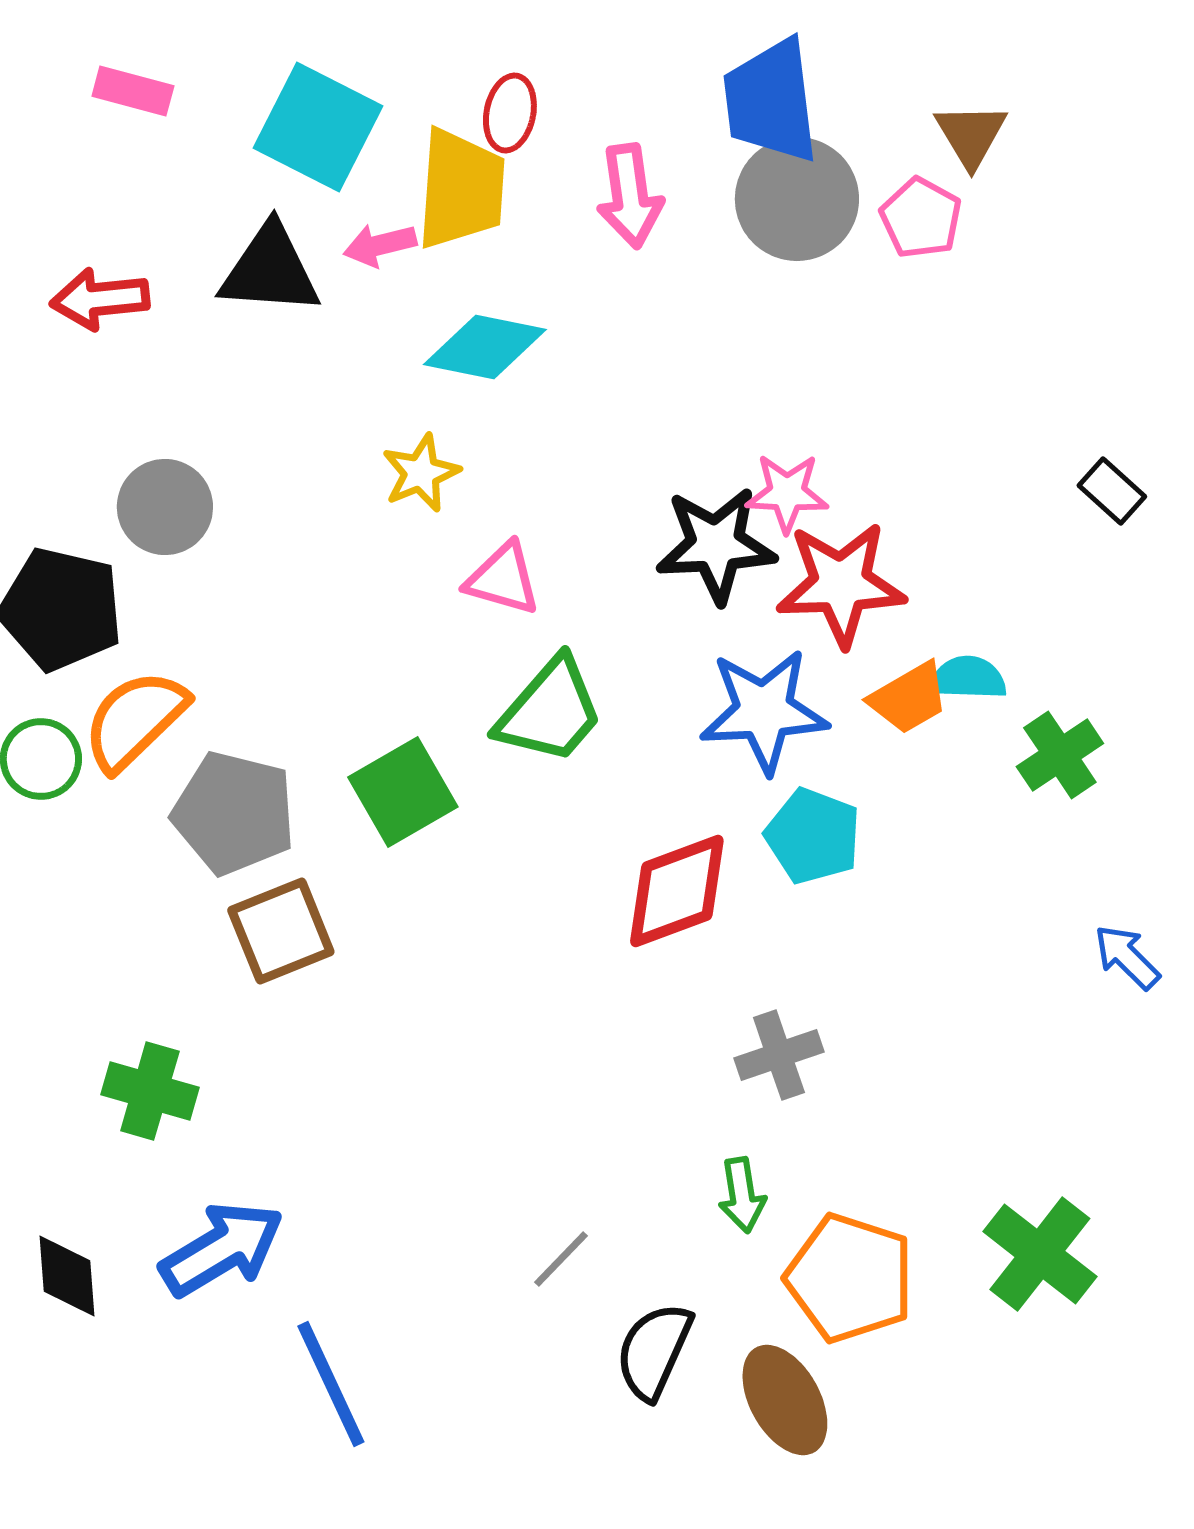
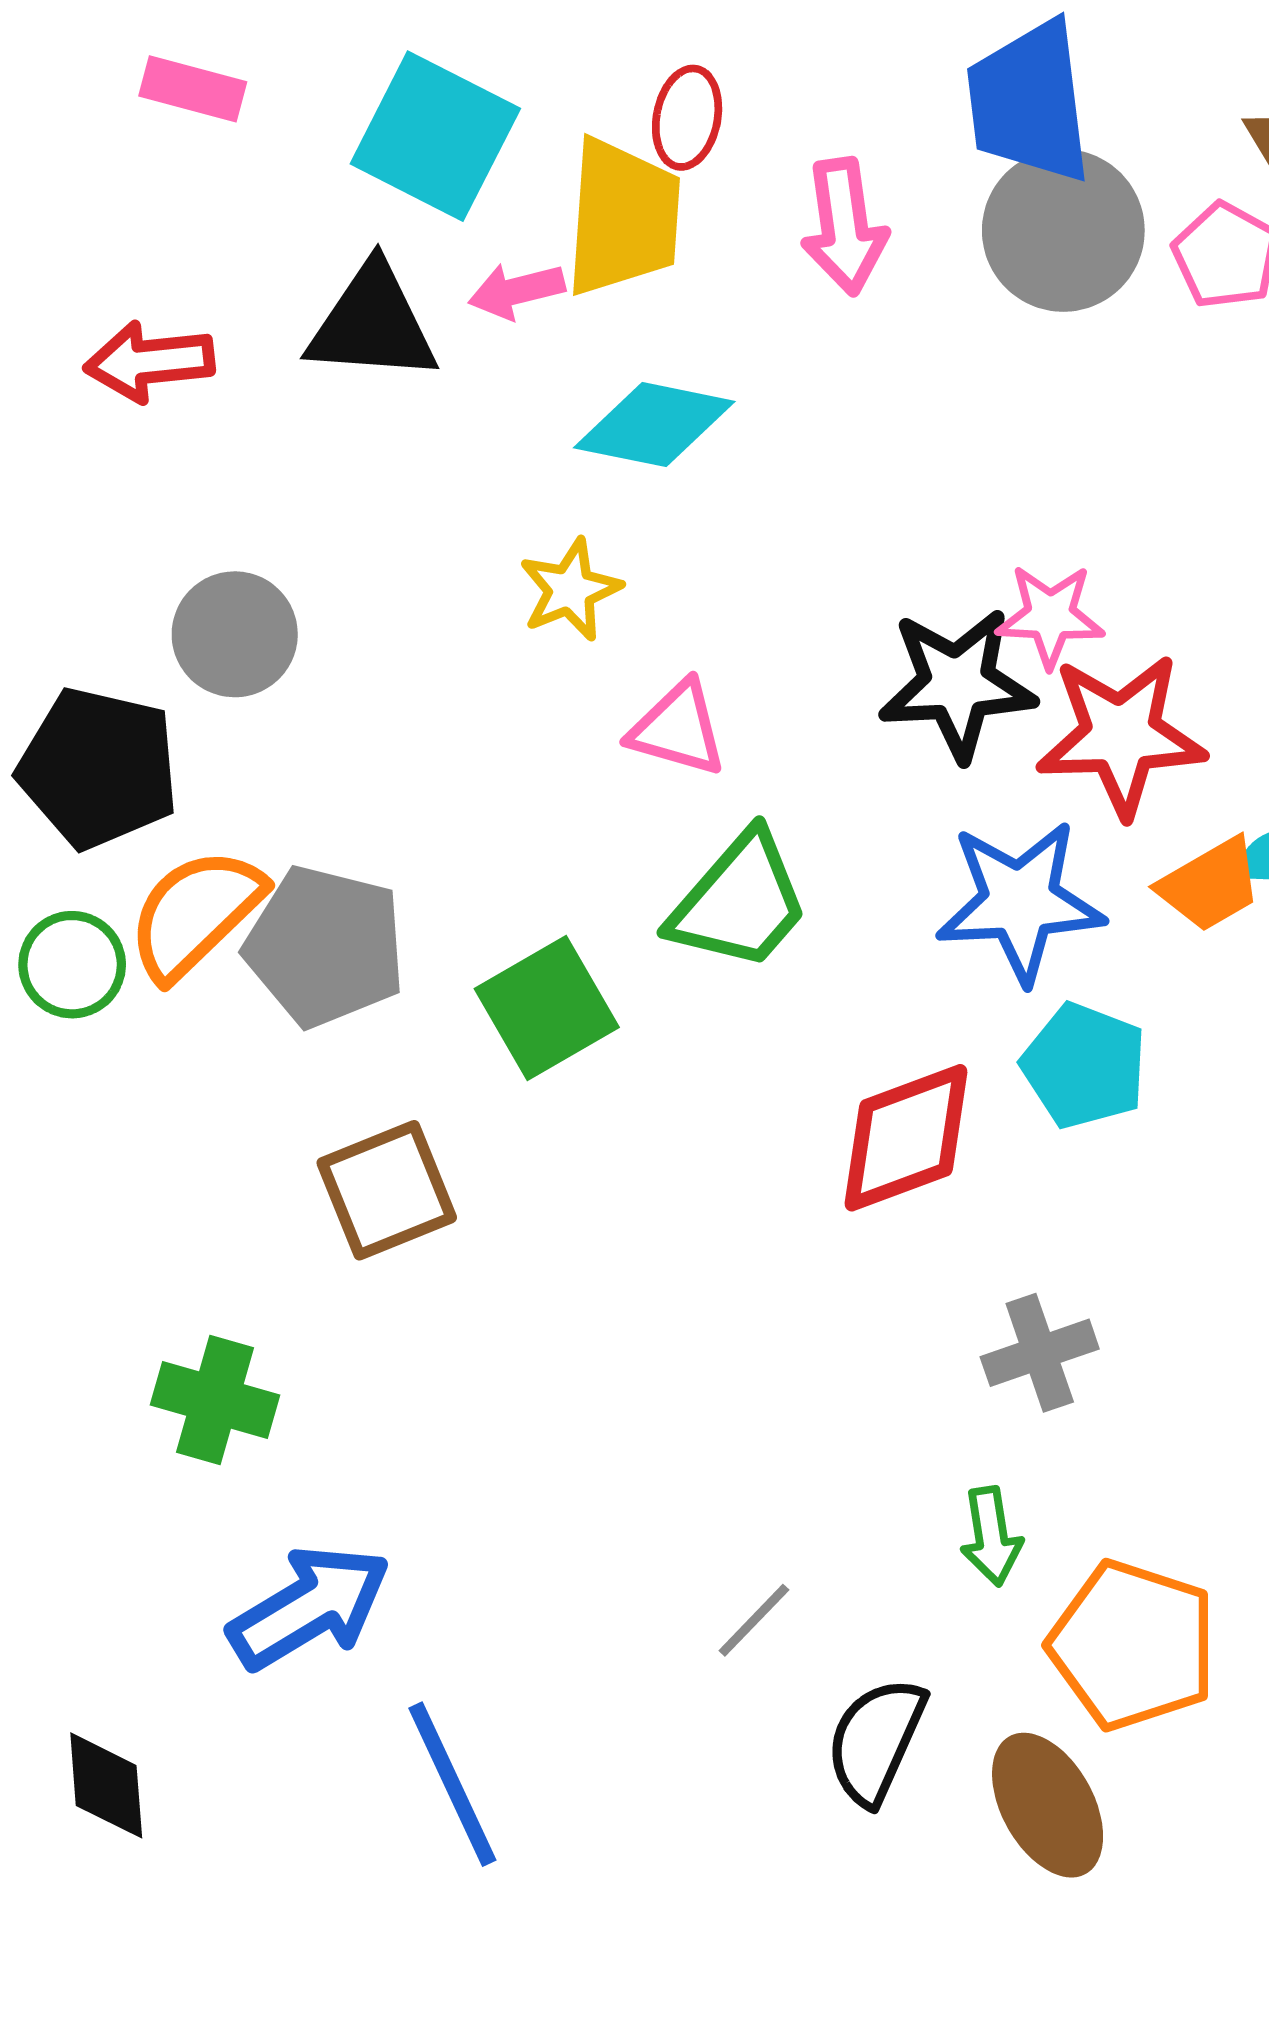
gray pentagon: (234, 813) -> (325, 946), moved
black diamond: (67, 1276) -> (106, 1785), moved

